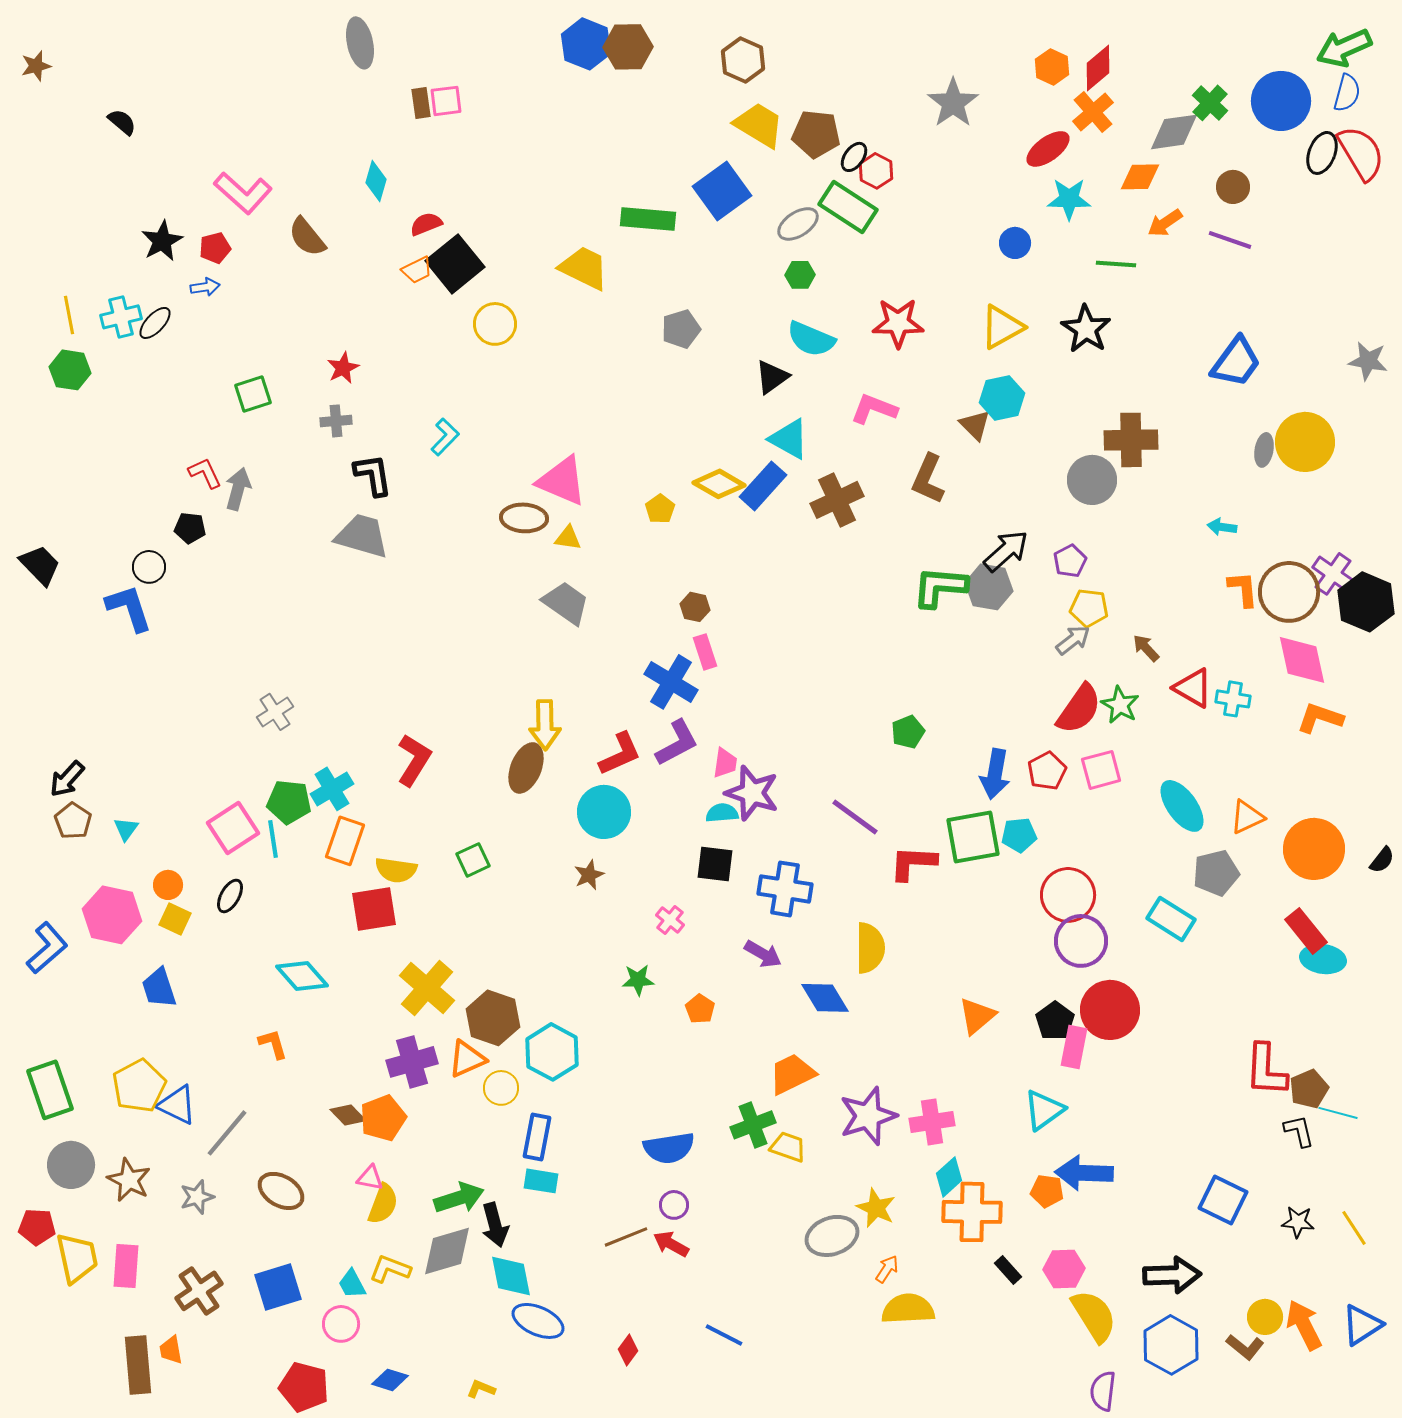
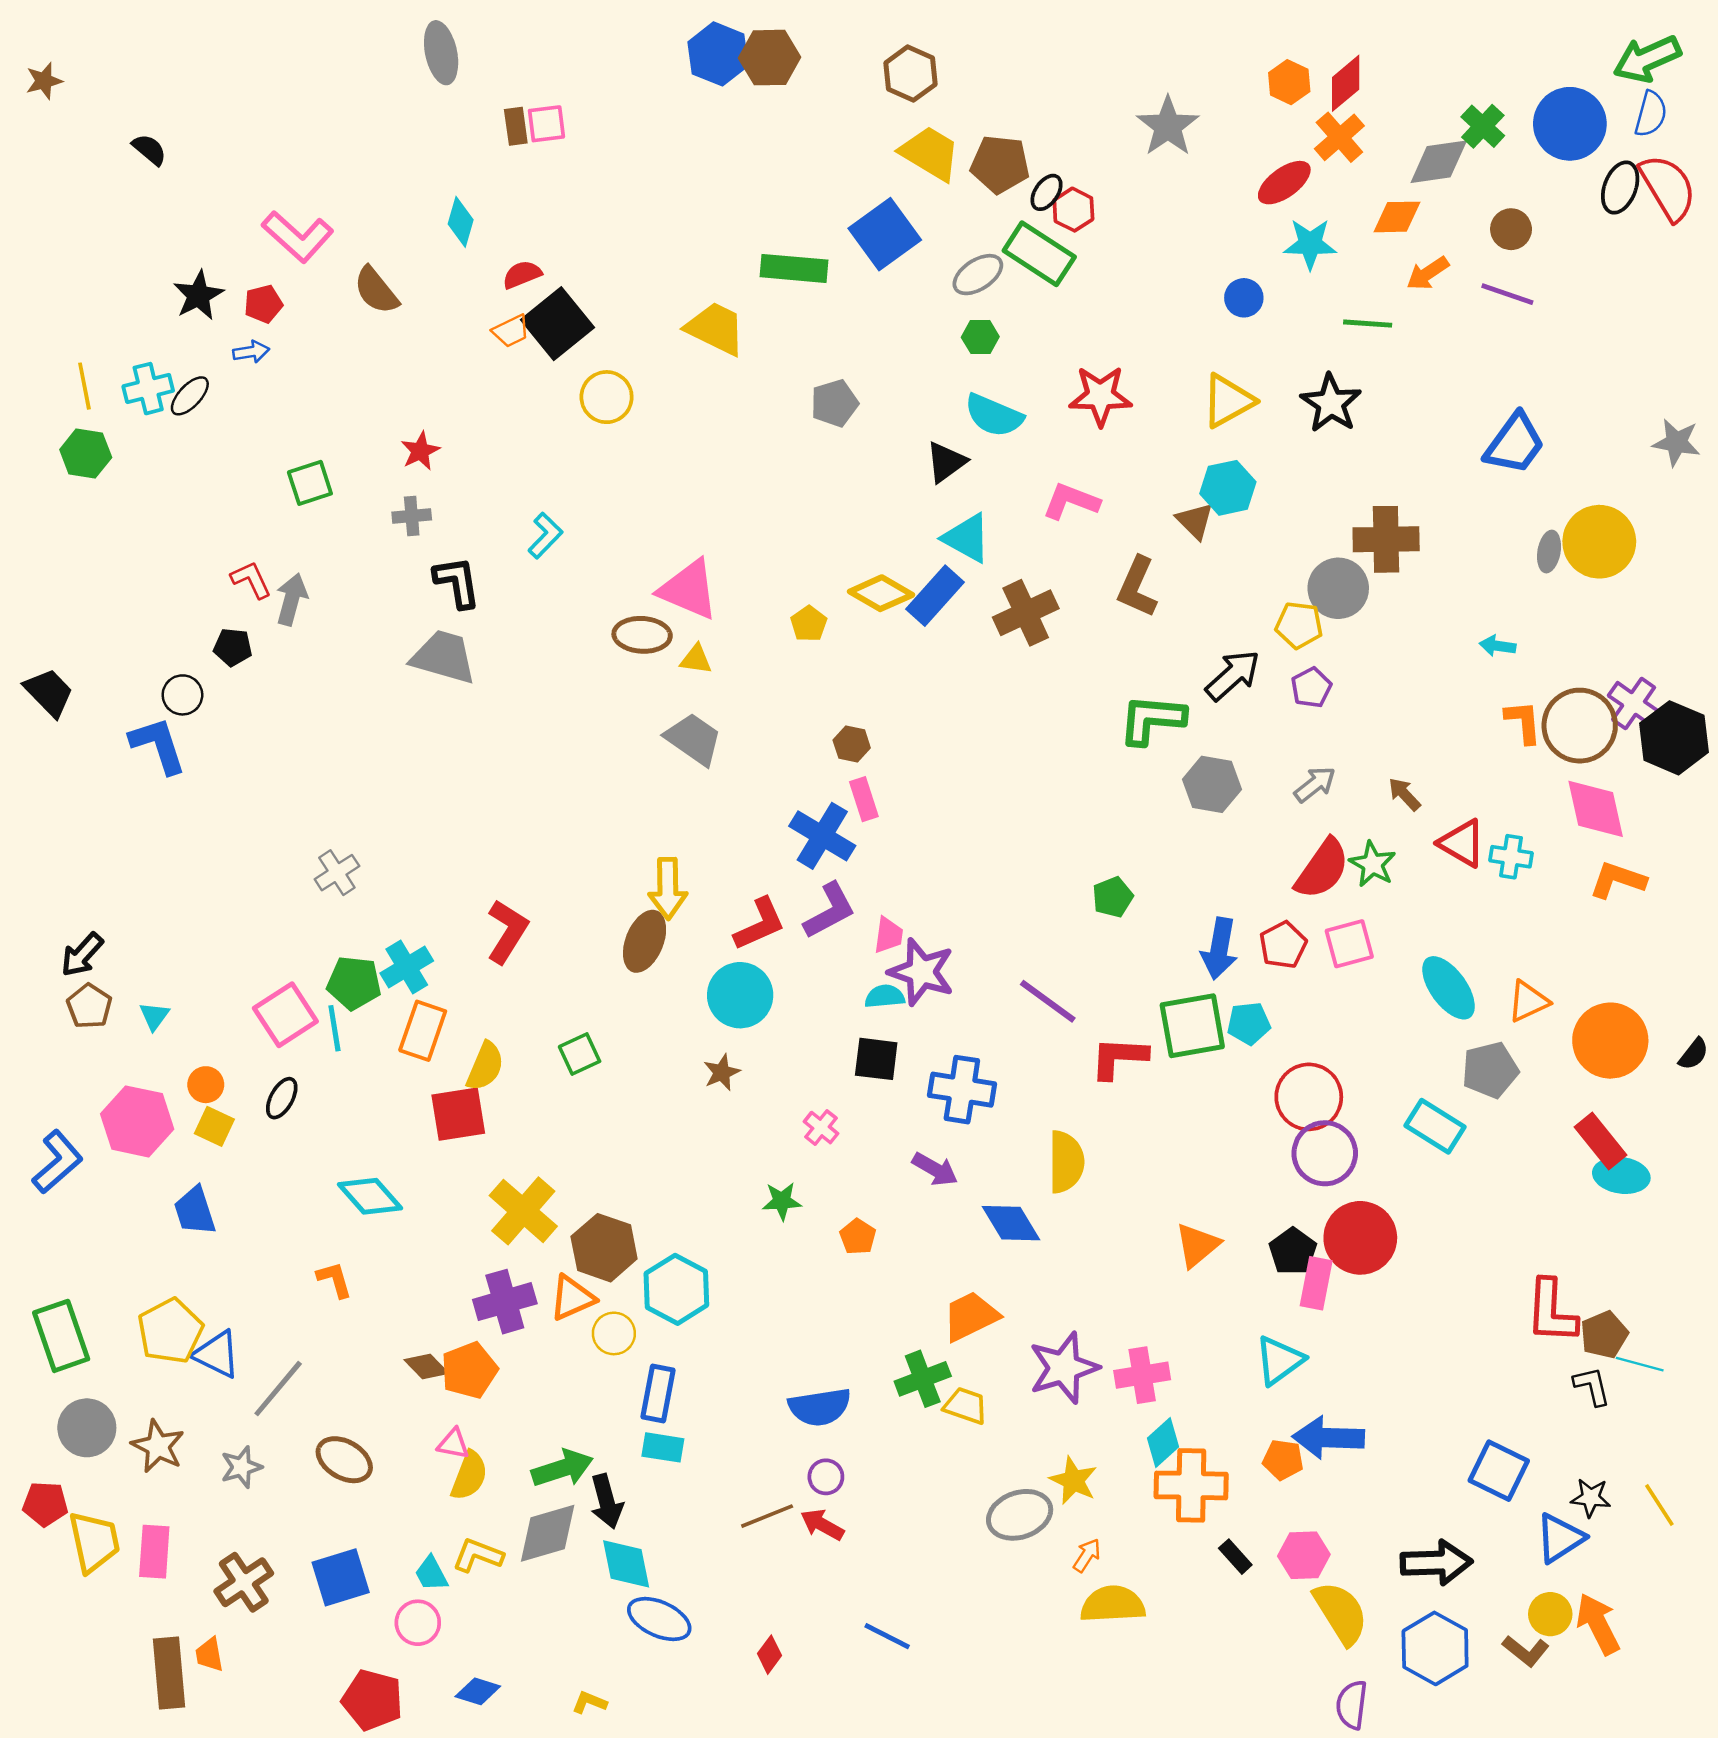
gray hexagon: (989, 587) -> (1212, 784), moved
yellow pentagon: (1089, 608) -> (1299, 625), moved
yellow semicircle: (396, 870) -> (485, 1066), turned -75
blue triangle: (1362, 1325) -> (1560, 1538), moved

